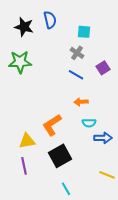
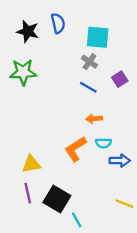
cyan square: (84, 32) -> (98, 37), size x1.5
orange L-shape: (52, 125) -> (75, 149), moved
black square: (60, 156) -> (57, 199), moved, turned -30

